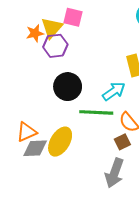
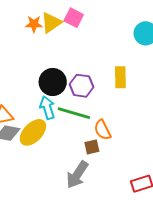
purple hexagon: (55, 46) -> (81, 86), moved
cyan arrow: (114, 91) -> (47, 108), moved, turned -85

